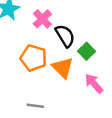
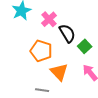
orange triangle: (63, 68) -> (59, 72), moved

